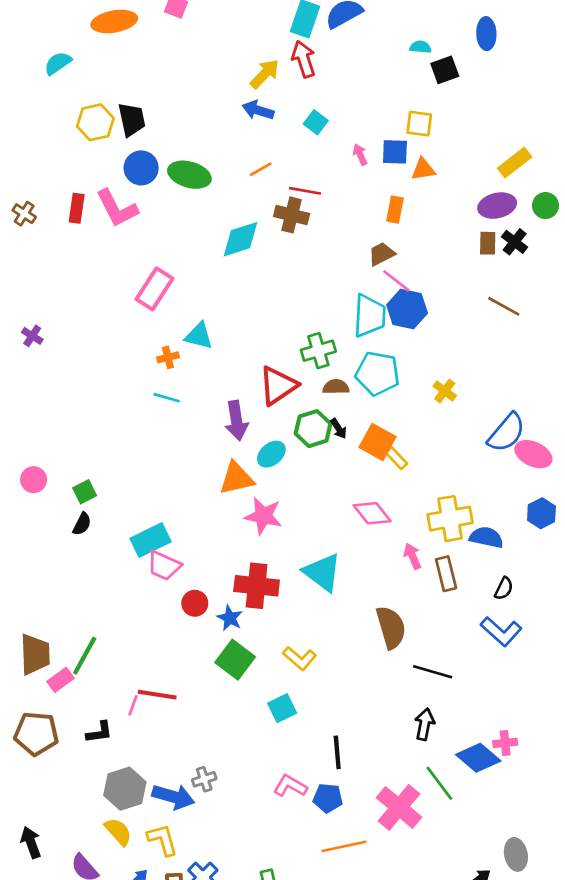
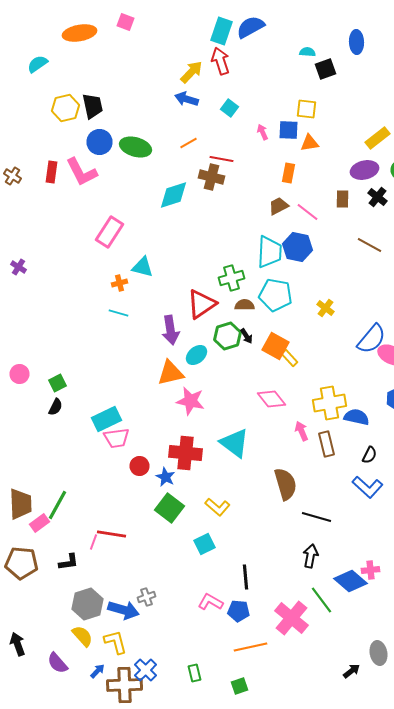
brown rectangle: (488, 243) -> (342, 199), moved
pink line: (396, 281) -> (308, 212), moved
pink trapezoid: (164, 566) -> (116, 438), turned -32

